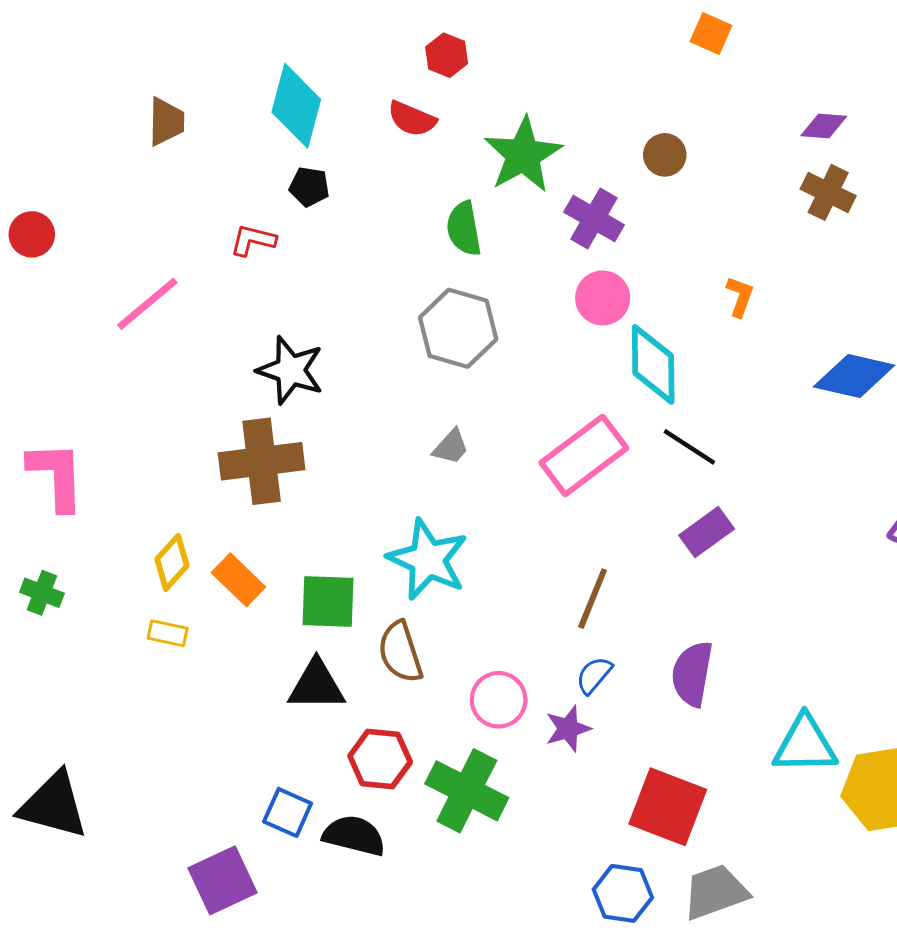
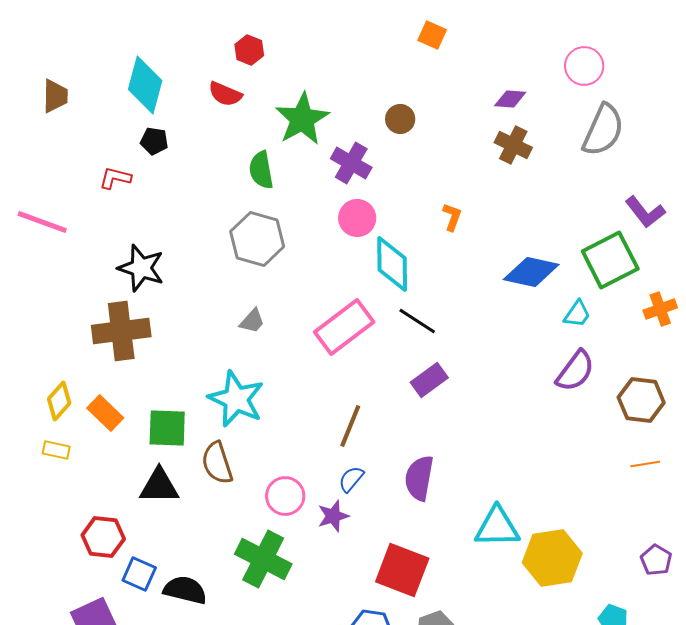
pink line: (147, 304) -> (42, 222), turned 60
red hexagon: (380, 759) -> (103, 537), moved

